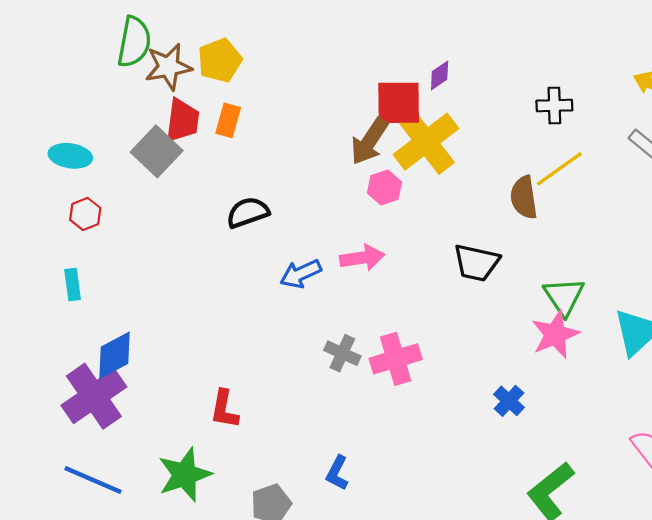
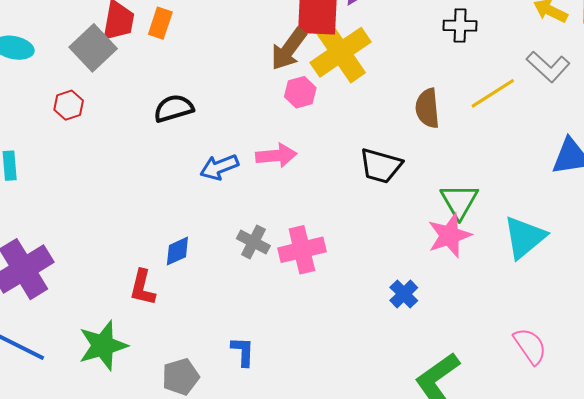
yellow line: (559, 169) -> (493, 93), moved
red hexagon: (85, 214) -> (69, 105), moved
blue diamond: (114, 355) -> (177, 251), moved, size x0.7
blue L-shape: (337, 473) -> (243, 352), turned 152

